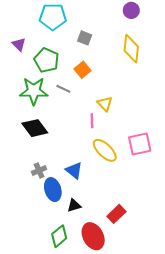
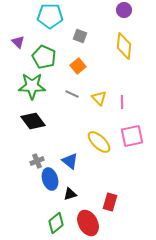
gray line: (63, 89) -> (72, 94), moved
pink line: (92, 121) -> (122, 102), moved
red rectangle: (116, 214) -> (110, 202), turned -30

